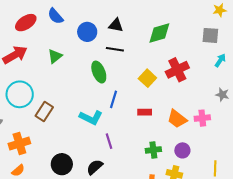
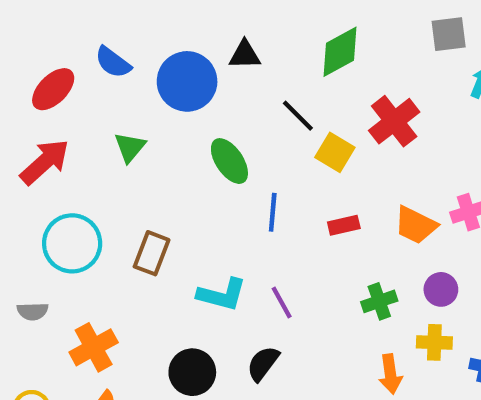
blue circle: (87, 32) -> (187, 81), size x1.4
black line: (115, 49) -> (298, 116), moved, turned 48
brown rectangle: (44, 111) -> (152, 253), moved
cyan L-shape: (91, 118) -> (222, 295), moved

